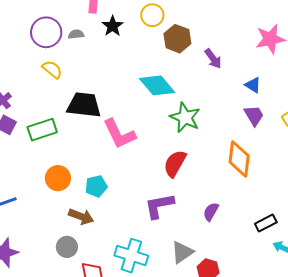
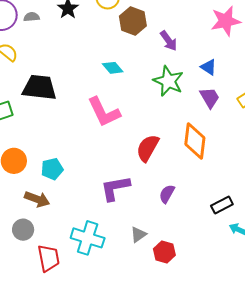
cyan diamond: (157, 85) -> (113, 68), size x0.6
green star: (185, 117) -> (168, 81), moved
pink L-shape: (119, 134) -> (104, 112), moved
red semicircle: (175, 163) -> (148, 148), moved
gray triangle: (182, 252) -> (138, 235), size x0.7

